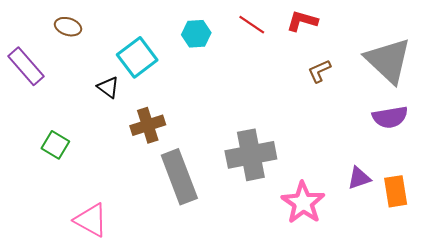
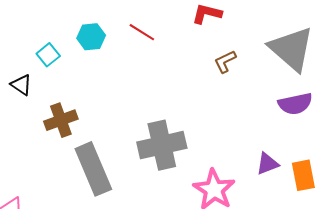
red line: (252, 25) -> (142, 32), moved
cyan hexagon: (196, 34) -> (91, 37), moved
cyan square: (137, 57) -> (48, 55), size x0.6

